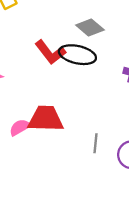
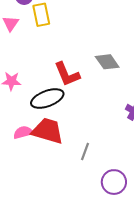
black ellipse: (77, 55) -> (47, 99), moved, turned -48
gray line: (96, 143) -> (85, 152), moved

